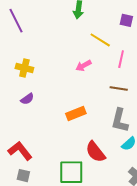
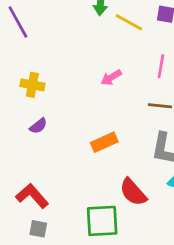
yellow line: (100, 40) -> (129, 22), moved

